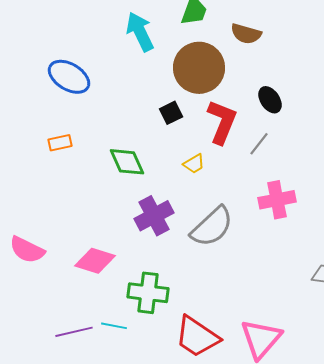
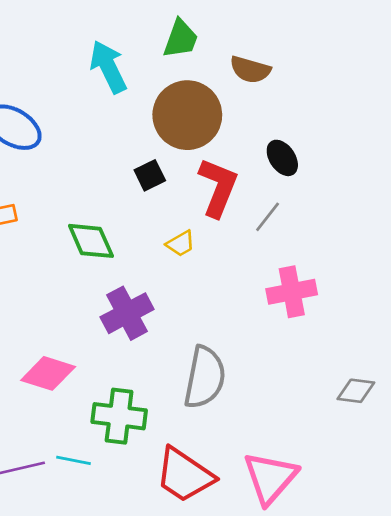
gray semicircle: (212, 227) -> (205, 377), moved, turned -36

